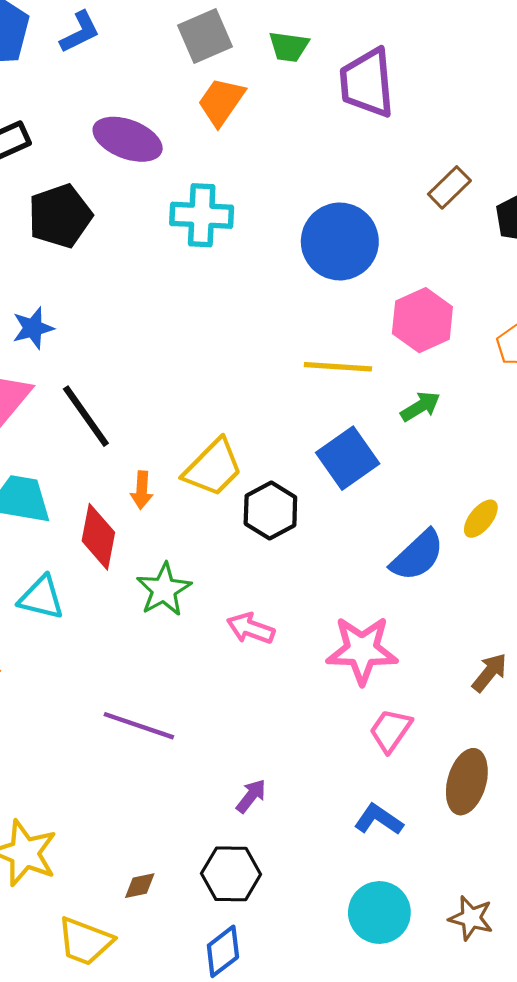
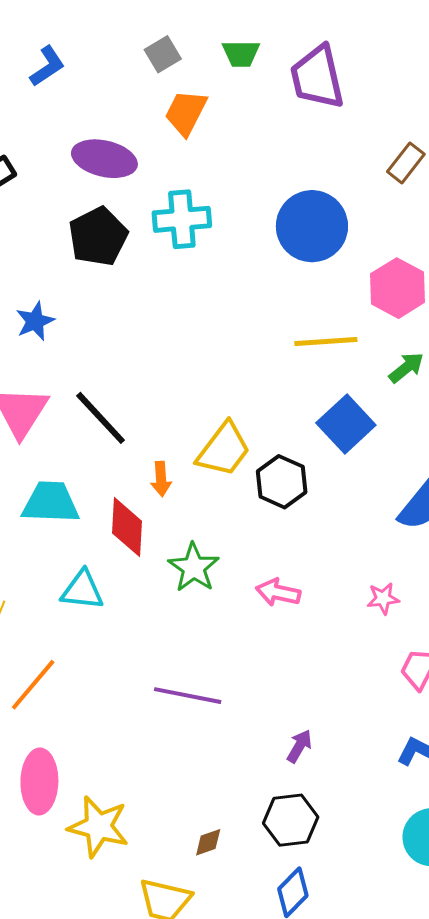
gray square: (205, 36) -> (163, 54), size x0.7
black pentagon: (60, 216) -> (98, 236), moved
blue star: (33, 328) -> (35, 321), moved
pink star: (362, 650) -> (383, 598), size x0.5

